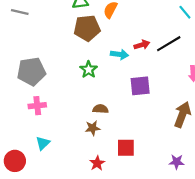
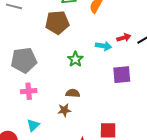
brown pentagon: (87, 28) -> (57, 22), moved
brown semicircle: (100, 109) -> (73, 93), moved
brown star: (93, 128) -> (64, 110), moved

